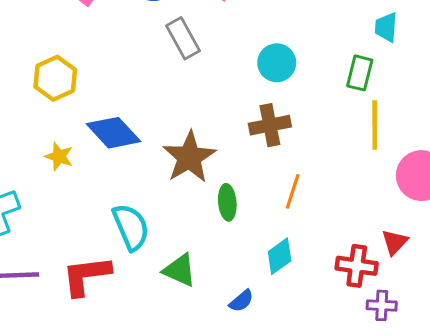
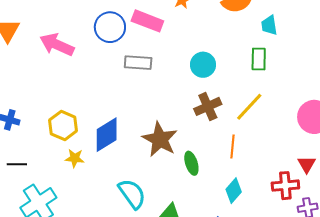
gray rectangle: (183, 38) -> (138, 63), turned -44
yellow hexagon: (55, 78) -> (63, 126), moved
yellow line: (375, 125) -> (249, 107), moved, turned 56
blue diamond: (113, 133) -> (107, 135), turned -66

